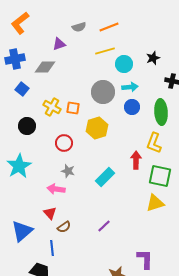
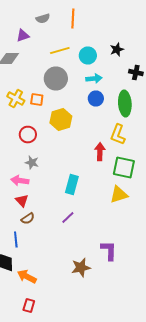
orange line: (109, 27) -> (73, 18), turned -66
yellow line: (105, 51) -> (60, 50), moved
gray circle: (103, 92) -> (56, 78), moved
cyan rectangle: (105, 177) -> (72, 184), moved, turned -30
red triangle: (50, 213) -> (22, 200), moved

